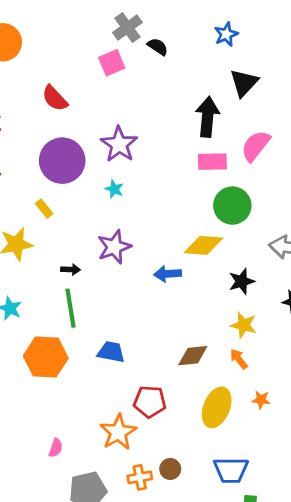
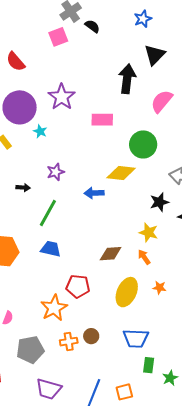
pink rectangle: (212, 162) -> (102, 120), moved
cyan star: (114, 189) -> (40, 131), moved
purple star: (114, 247) -> (56, 172), size x0.7
black star: (242, 281) -> (159, 202), moved
green line: (71, 308) -> (48, 213), moved, turned 36

